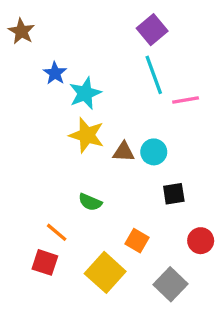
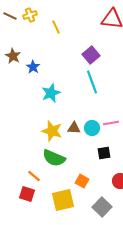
blue star: (55, 73) -> (33, 67), moved
pink line: (186, 100) -> (111, 123), moved
yellow star: (87, 135) -> (52, 131), moved
green semicircle: (90, 202) -> (54, 158), size x1.6
yellow square: (105, 272) -> (63, 200), turned 35

